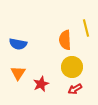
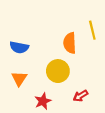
yellow circle: (72, 67) -> (58, 71), moved
red star: (41, 84) -> (43, 101), moved

